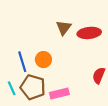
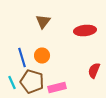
brown triangle: (64, 28) -> (43, 22), moved

